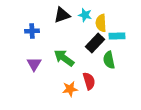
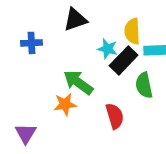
cyan star: (85, 15) -> (107, 49), moved
purple triangle: (34, 64) -> (26, 134), moved
orange star: (70, 89) -> (65, 104), moved

